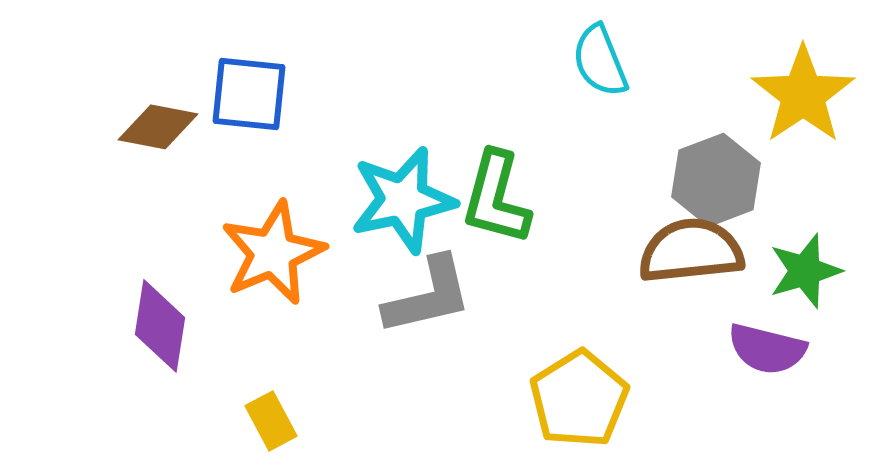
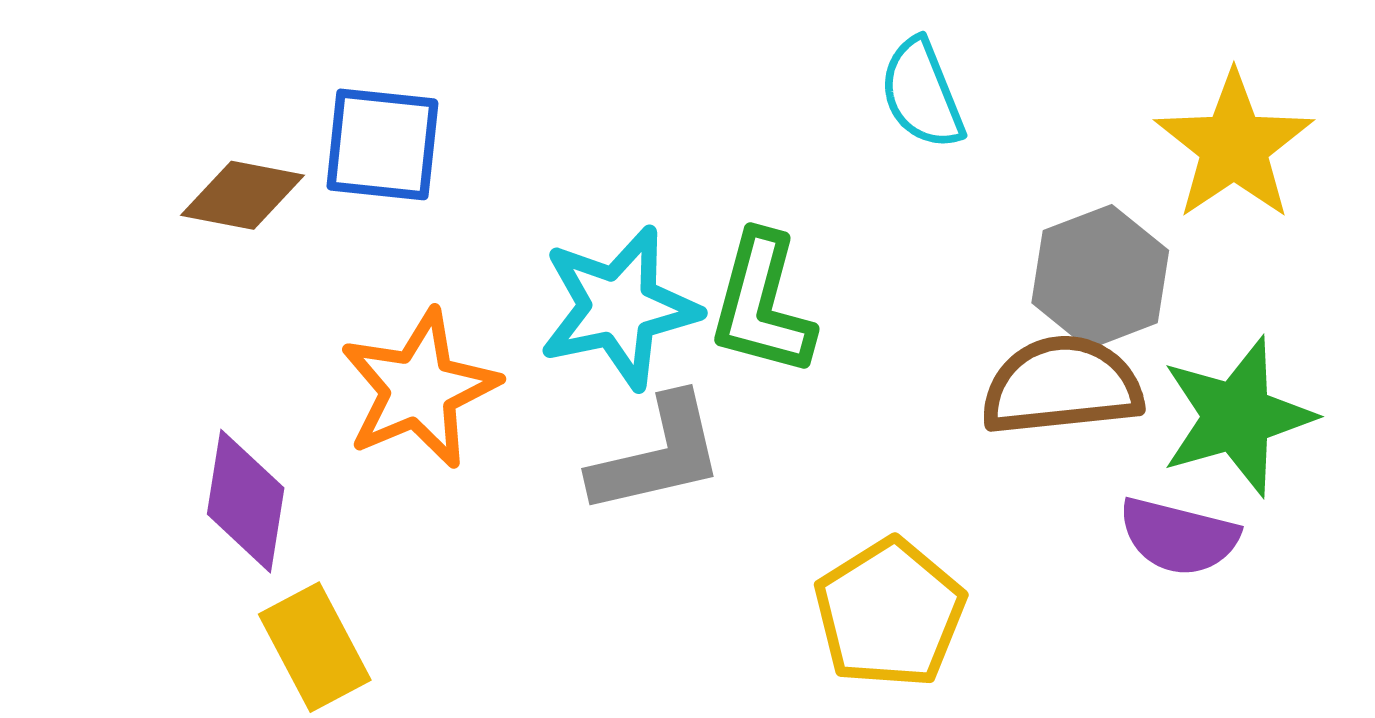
green star: (805, 271) -> (1237, 417), size x1.4
yellow rectangle: (271, 421) -> (315, 647), moved, size x1.4

